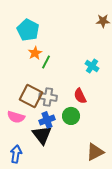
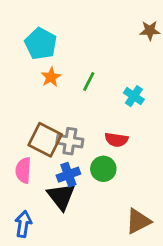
green line: (46, 62) -> (89, 81), moved
red semicircle: (80, 96) -> (116, 140), turned -56
pink semicircle: (16, 117) -> (23, 170), turned 78

